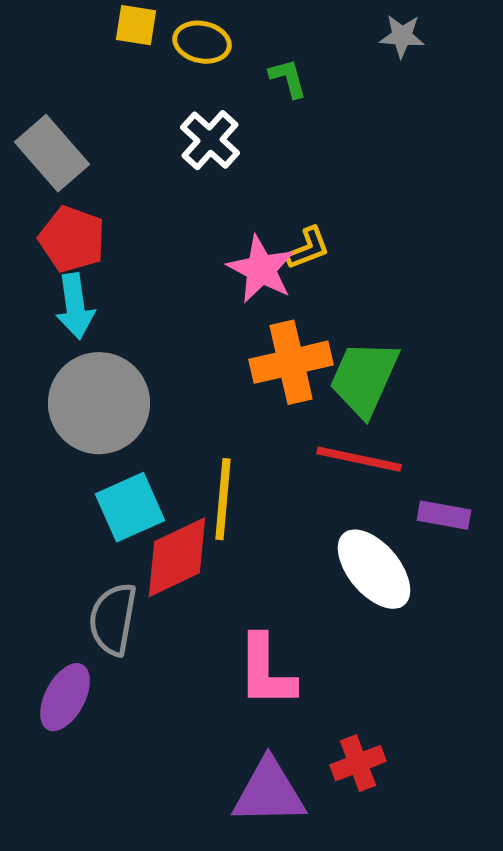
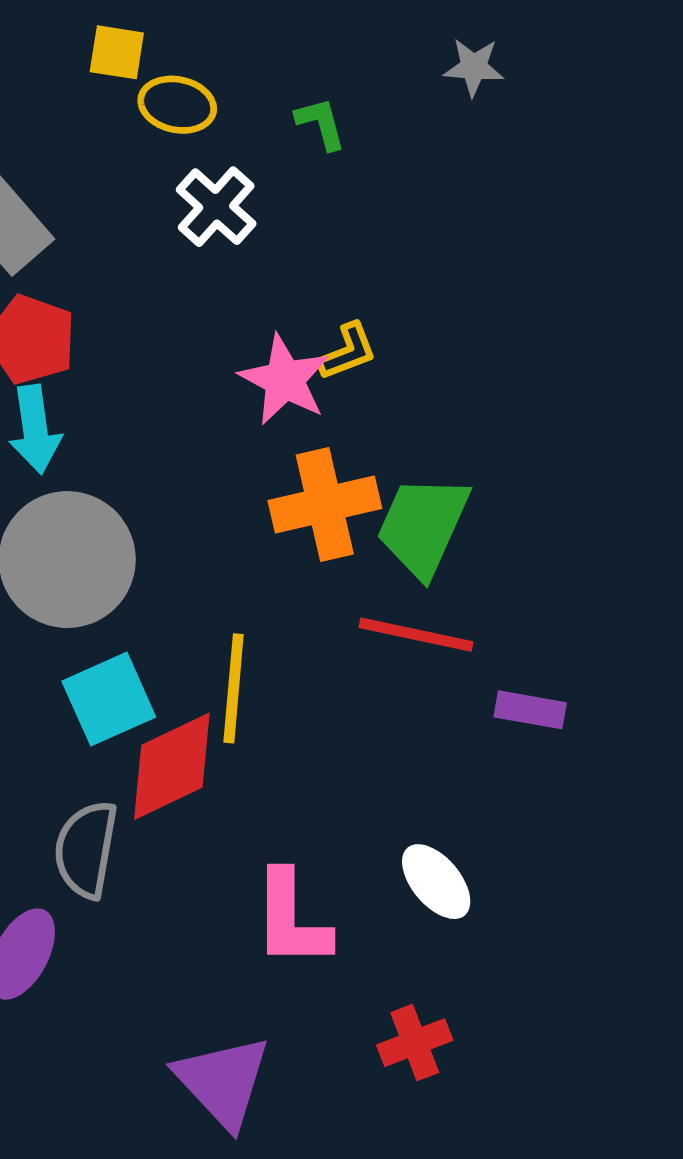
yellow ellipse: (202, 42) -> (177, 105), moved
white ellipse: (374, 569) -> (436, 882), moved, size x0.7
purple triangle: (269, 792) -> (223, 1081), moved, turned 48

